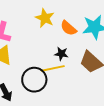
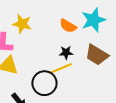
yellow star: (45, 18) -> (22, 24), moved

